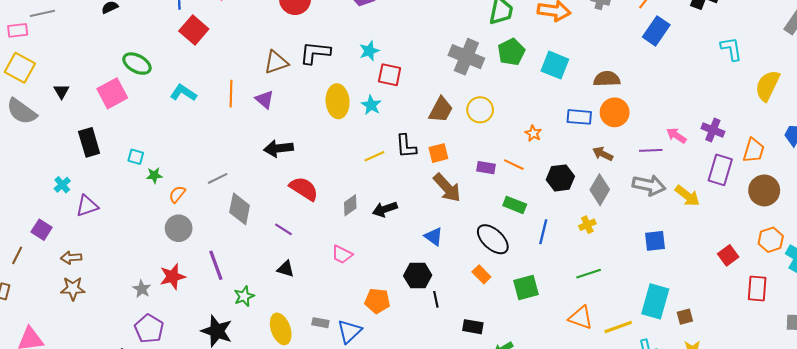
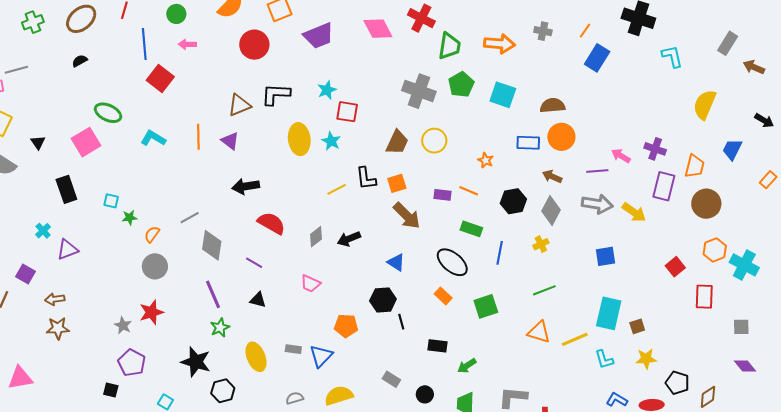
cyan L-shape: (731, 49) -> (672, 56), moved
purple line: (216, 265) -> (213, 294), moved

